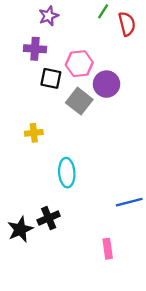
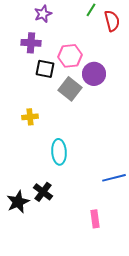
black cross: (49, 218) -> (43, 192), turned -30

